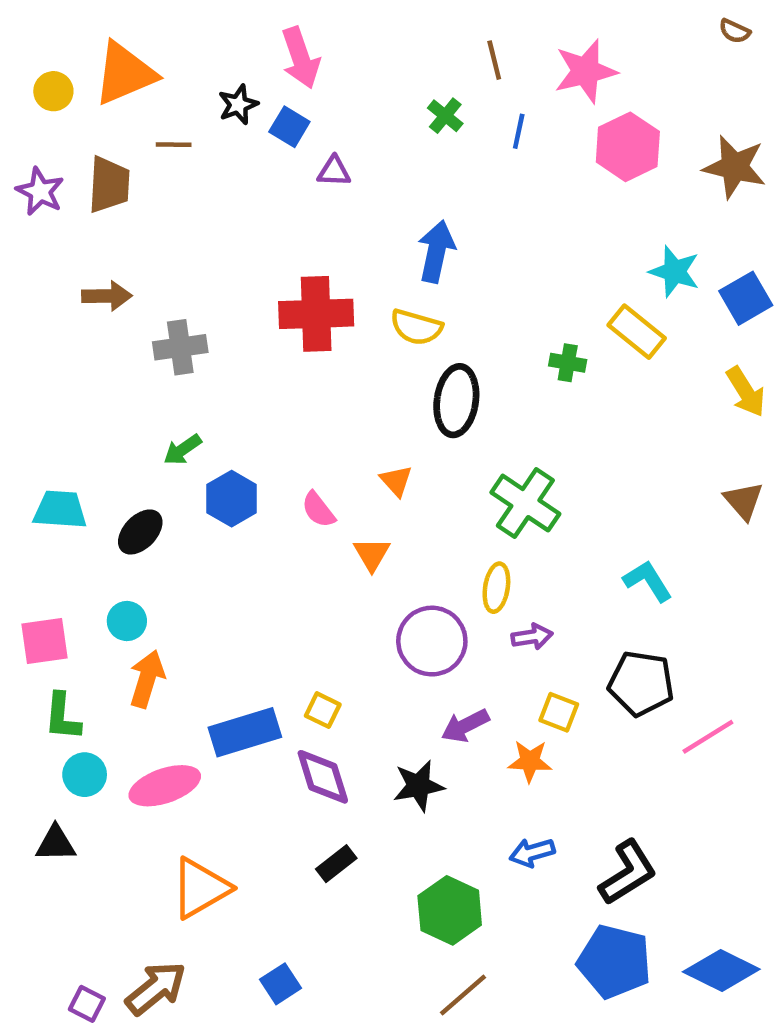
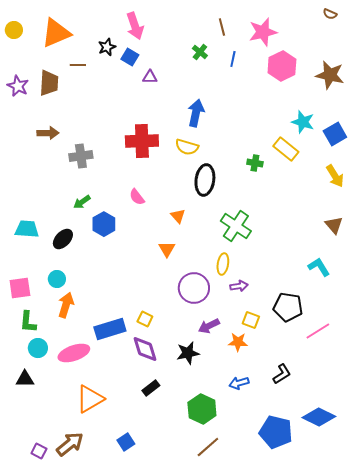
yellow circle: (53, 91) -> (14, 30), moved
pink semicircle: (318, 510) -> (137, 197), moved
cyan L-shape: (648, 581) -> (319, 267), moved
black L-shape: (628, 873) -> (282, 374), moved, size x0.7
blue diamond: (721, 971) -> (319, 417), moved

